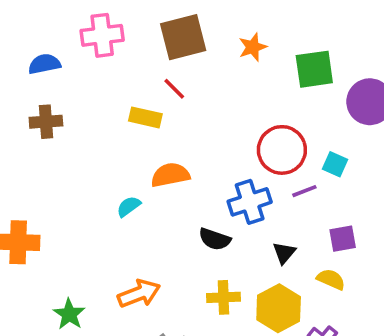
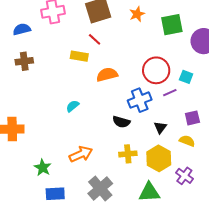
orange semicircle: (170, 175) -> (107, 75), moved

